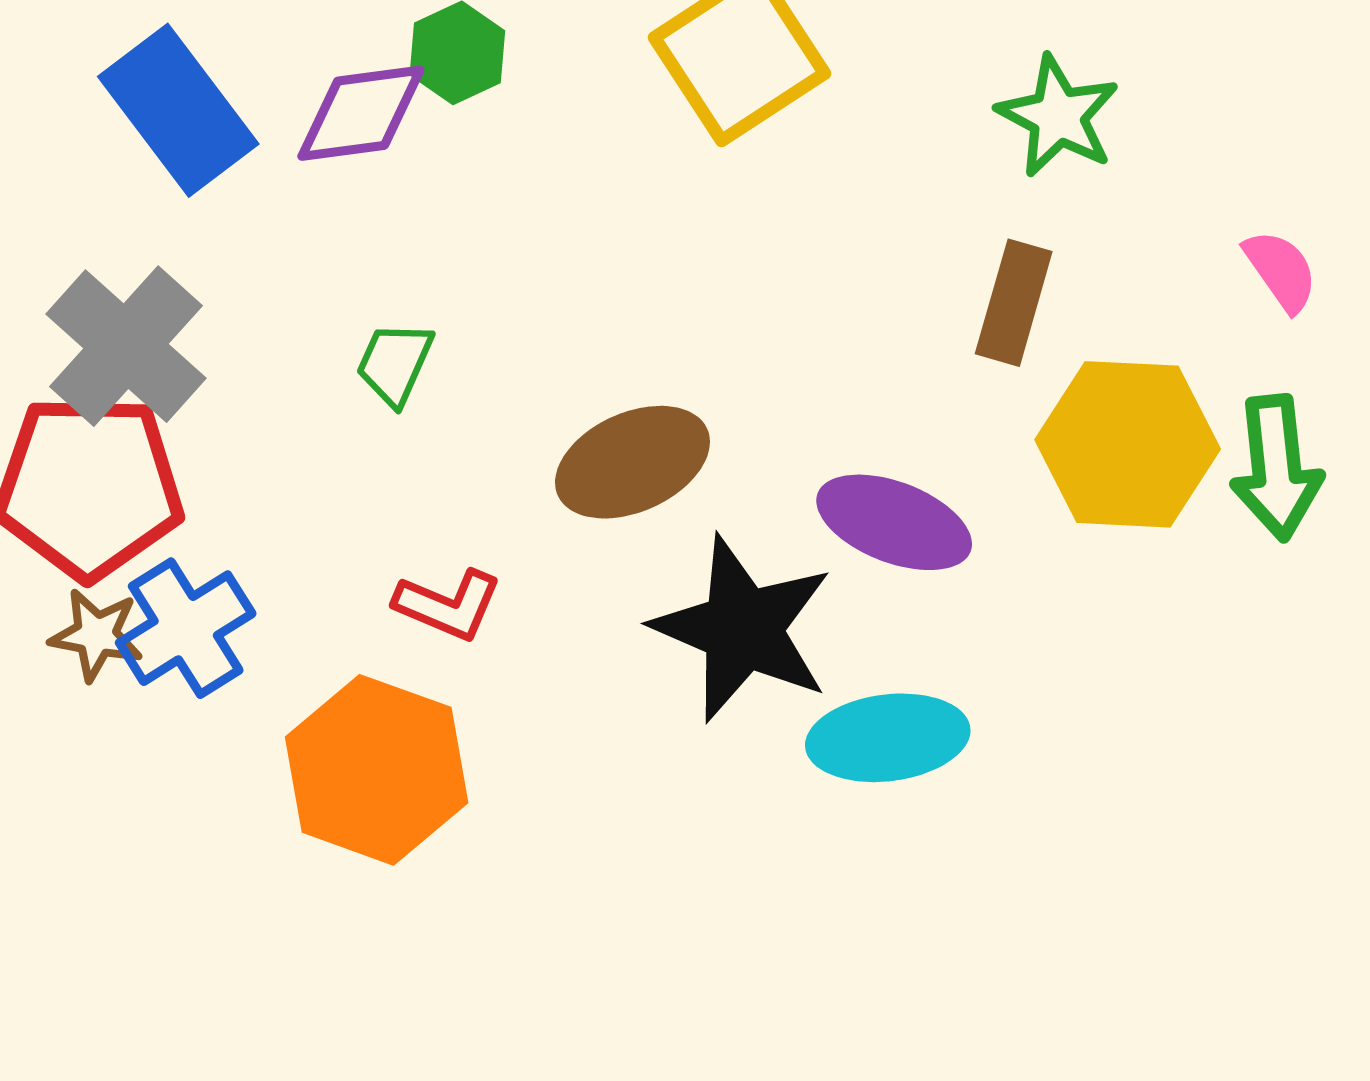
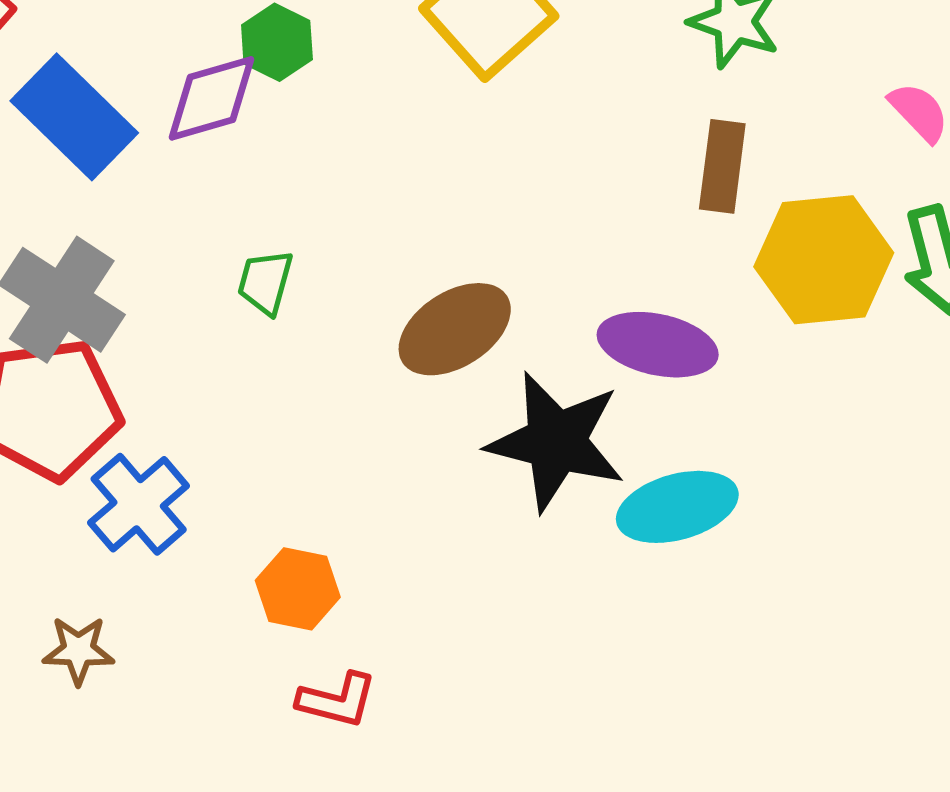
red L-shape: (448, 605) -> (337, 700), moved
brown star: (96, 635) -> (78, 650), moved
orange hexagon: (377, 770) -> (298, 589), size x0.6

